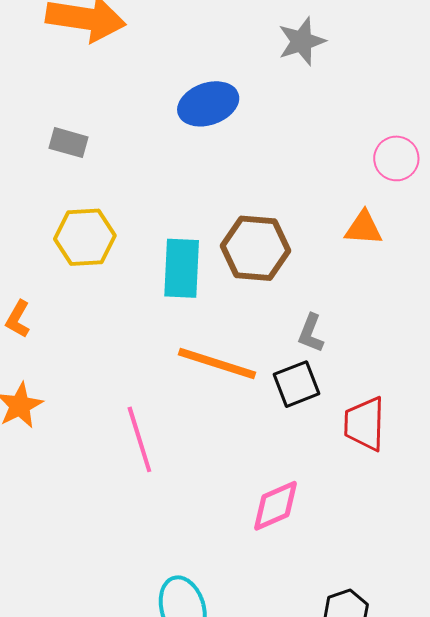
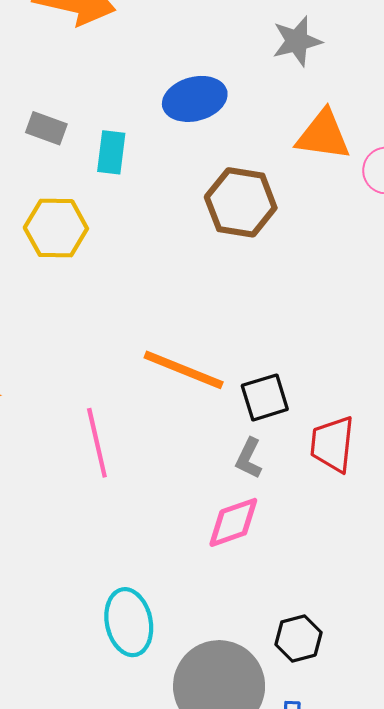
orange triangle: (364, 228) -> (323, 135), moved, size x1.4
brown hexagon: (256, 248) -> (241, 202), moved
cyan rectangle: (182, 268) -> (111, 152), moved, size x0.7
gray L-shape: (311, 333) -> (249, 458), moved

